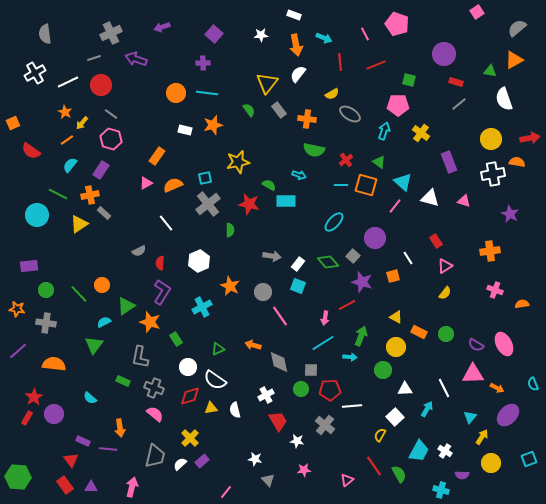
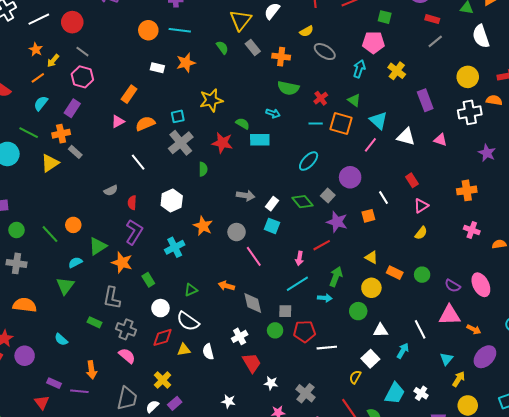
gray cross: (325, 425) -> (305, 393), moved

